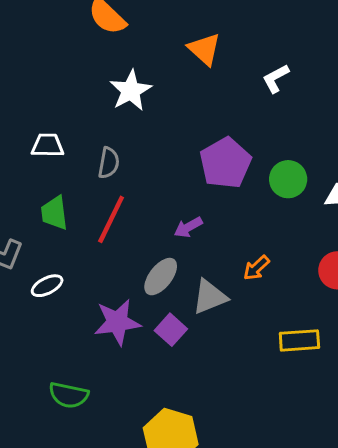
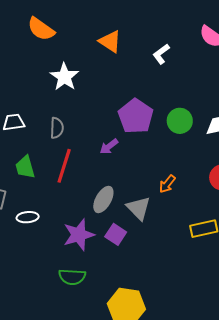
purple arrow: (188, 227) -> (109, 146), moved
white ellipse: (47, 286) -> (28, 217), turned 30
gray triangle: (210, 297) -> (139, 208), turned -44
green semicircle: (69, 395) -> (72, 277), moved

